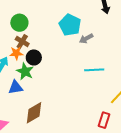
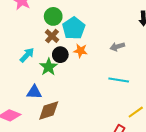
cyan pentagon: (70, 25) -> (74, 28), moved
orange star: (16, 53) -> (80, 51), moved
blue triangle: (16, 87) -> (34, 92), moved

